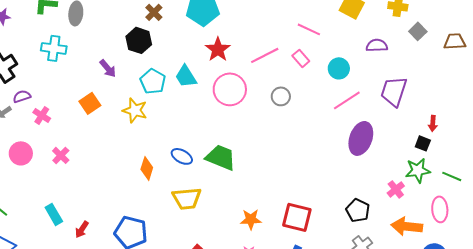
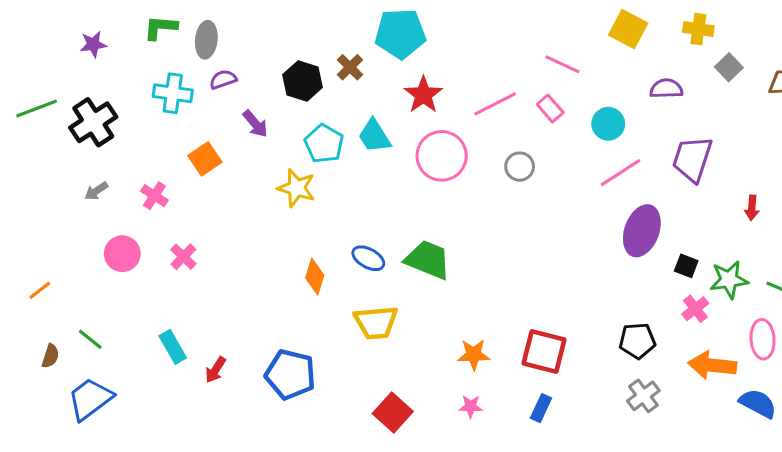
brown cross: (154, 12) -> (350, 67), moved
purple semicircle: (22, 96) -> (223, 79), moved
orange square: (90, 103) -> (205, 159), moved
black square: (423, 143) -> (686, 266), moved
black pentagon: (358, 210) -> (637, 341), turned -30

